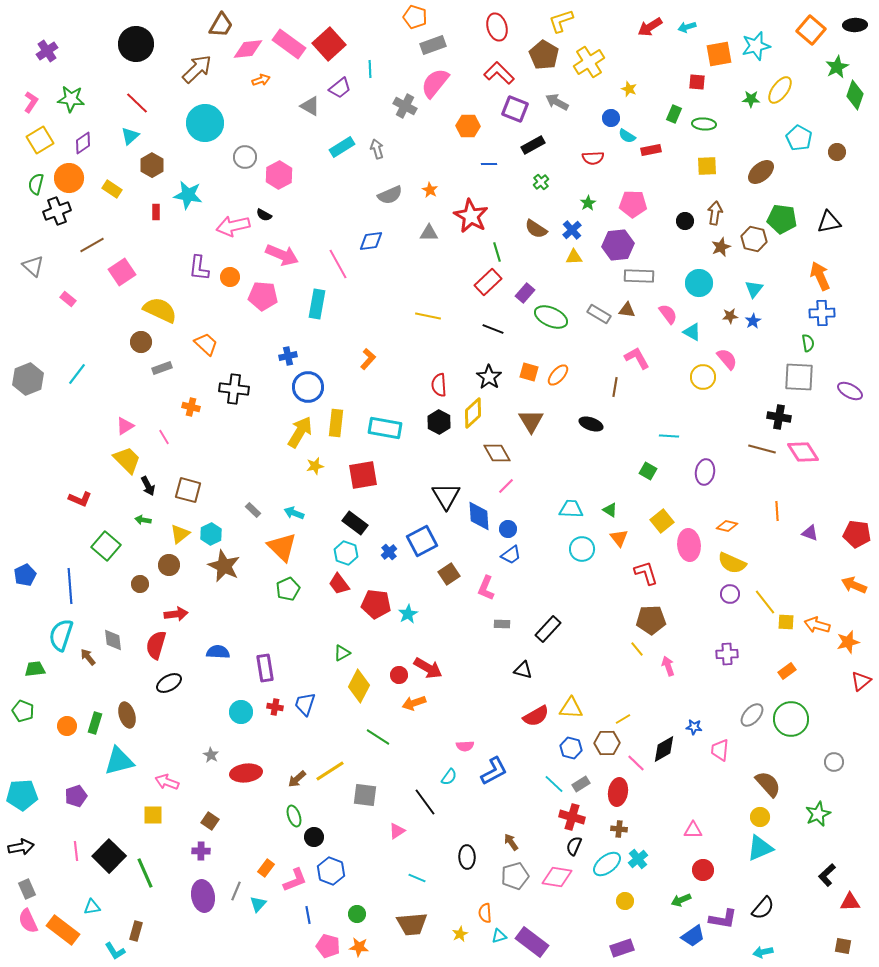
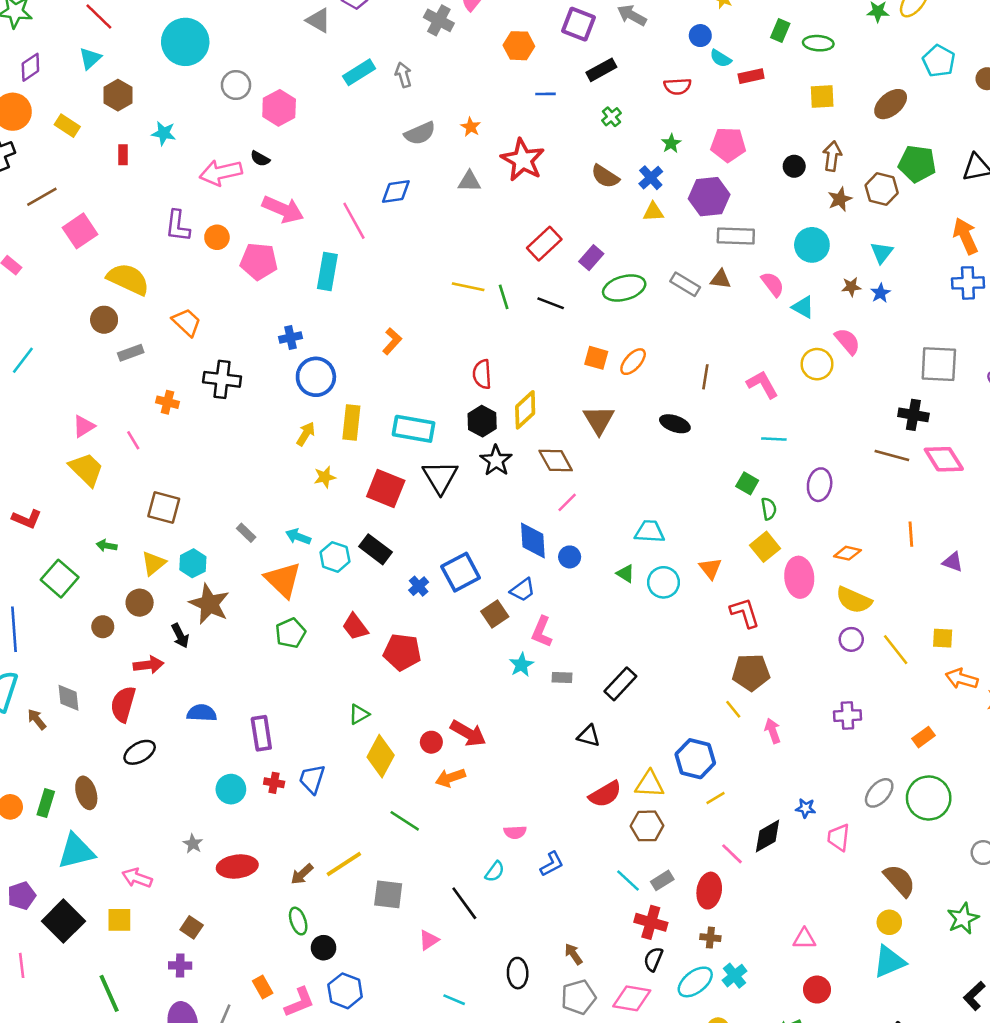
cyan star: (188, 195) -> (164, 133), size x0.7
green line: (497, 252) -> (504, 297), moved
green ellipse: (551, 317) -> (624, 288), turned -40
green semicircle: (808, 343) -> (769, 509), moved
pink L-shape: (637, 358) -> (762, 384), moved
black star: (489, 377) -> (496, 461), moved
yellow arrow: (300, 432) -> (306, 434), size x0.6
red square: (363, 475) -> (386, 488), turned 32
black arrow: (148, 486) -> (180, 636), moved
black triangle: (446, 496) -> (440, 477), moved
green triangle: (610, 510) -> (625, 573), moved
cyan hexagon: (346, 553) -> (335, 557), moved
blue trapezoid: (511, 555) -> (523, 590), moved
cyan star: (408, 614) -> (521, 665), moved
yellow square: (786, 622) -> (943, 638), moved
brown hexagon: (607, 743) -> (647, 826), moved
blue hexagon: (571, 748) -> (695, 759), moved, size x1.4
blue L-shape: (494, 771) -> (552, 864), size x0.7
black square: (109, 856) -> (63, 921), moved
orange rectangle: (266, 868) -> (263, 987), turned -66

